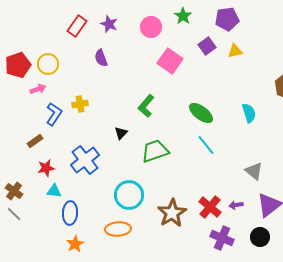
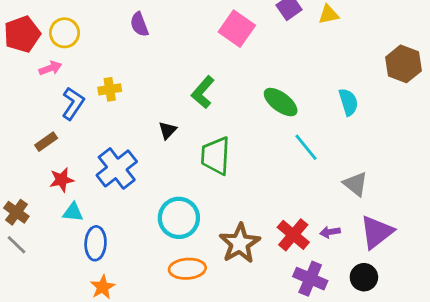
cyan line: (206, 145) -> (306, 147), moved
green trapezoid: (155, 151) -> (216, 156), turned -68
orange ellipse: (118, 229) -> (187, 269), moved

